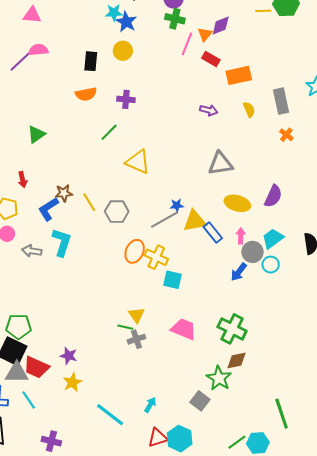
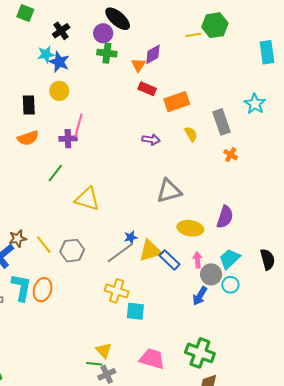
pink line: (187, 44) -> (78, 125), moved
orange ellipse: (135, 251) -> (42, 290), moved

